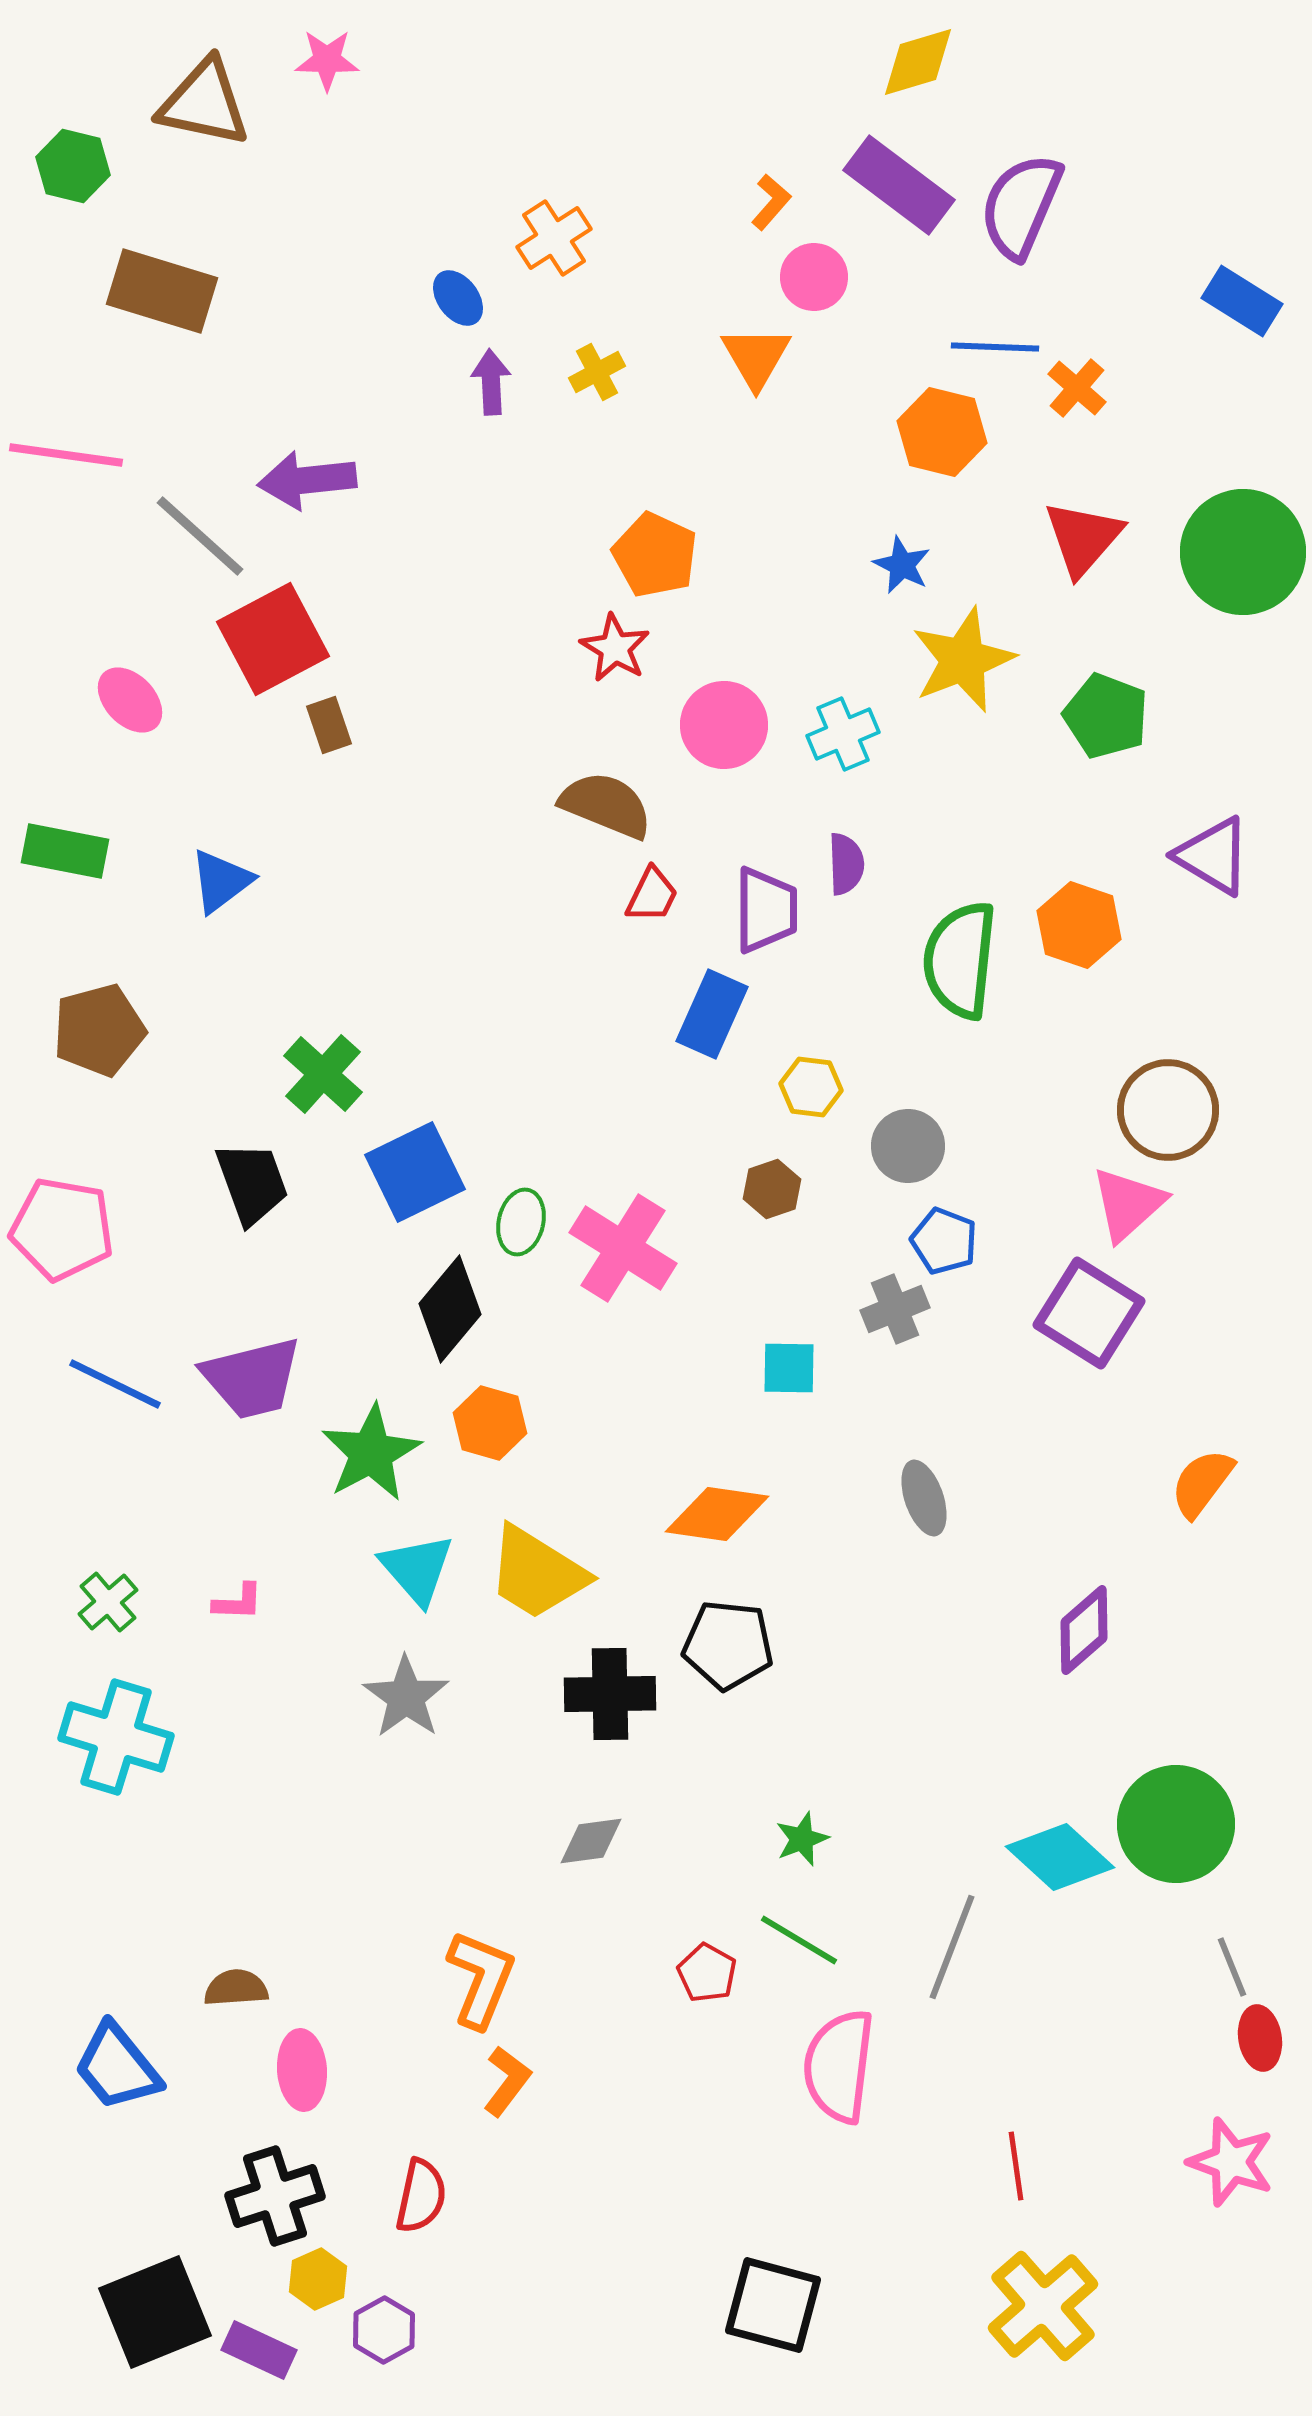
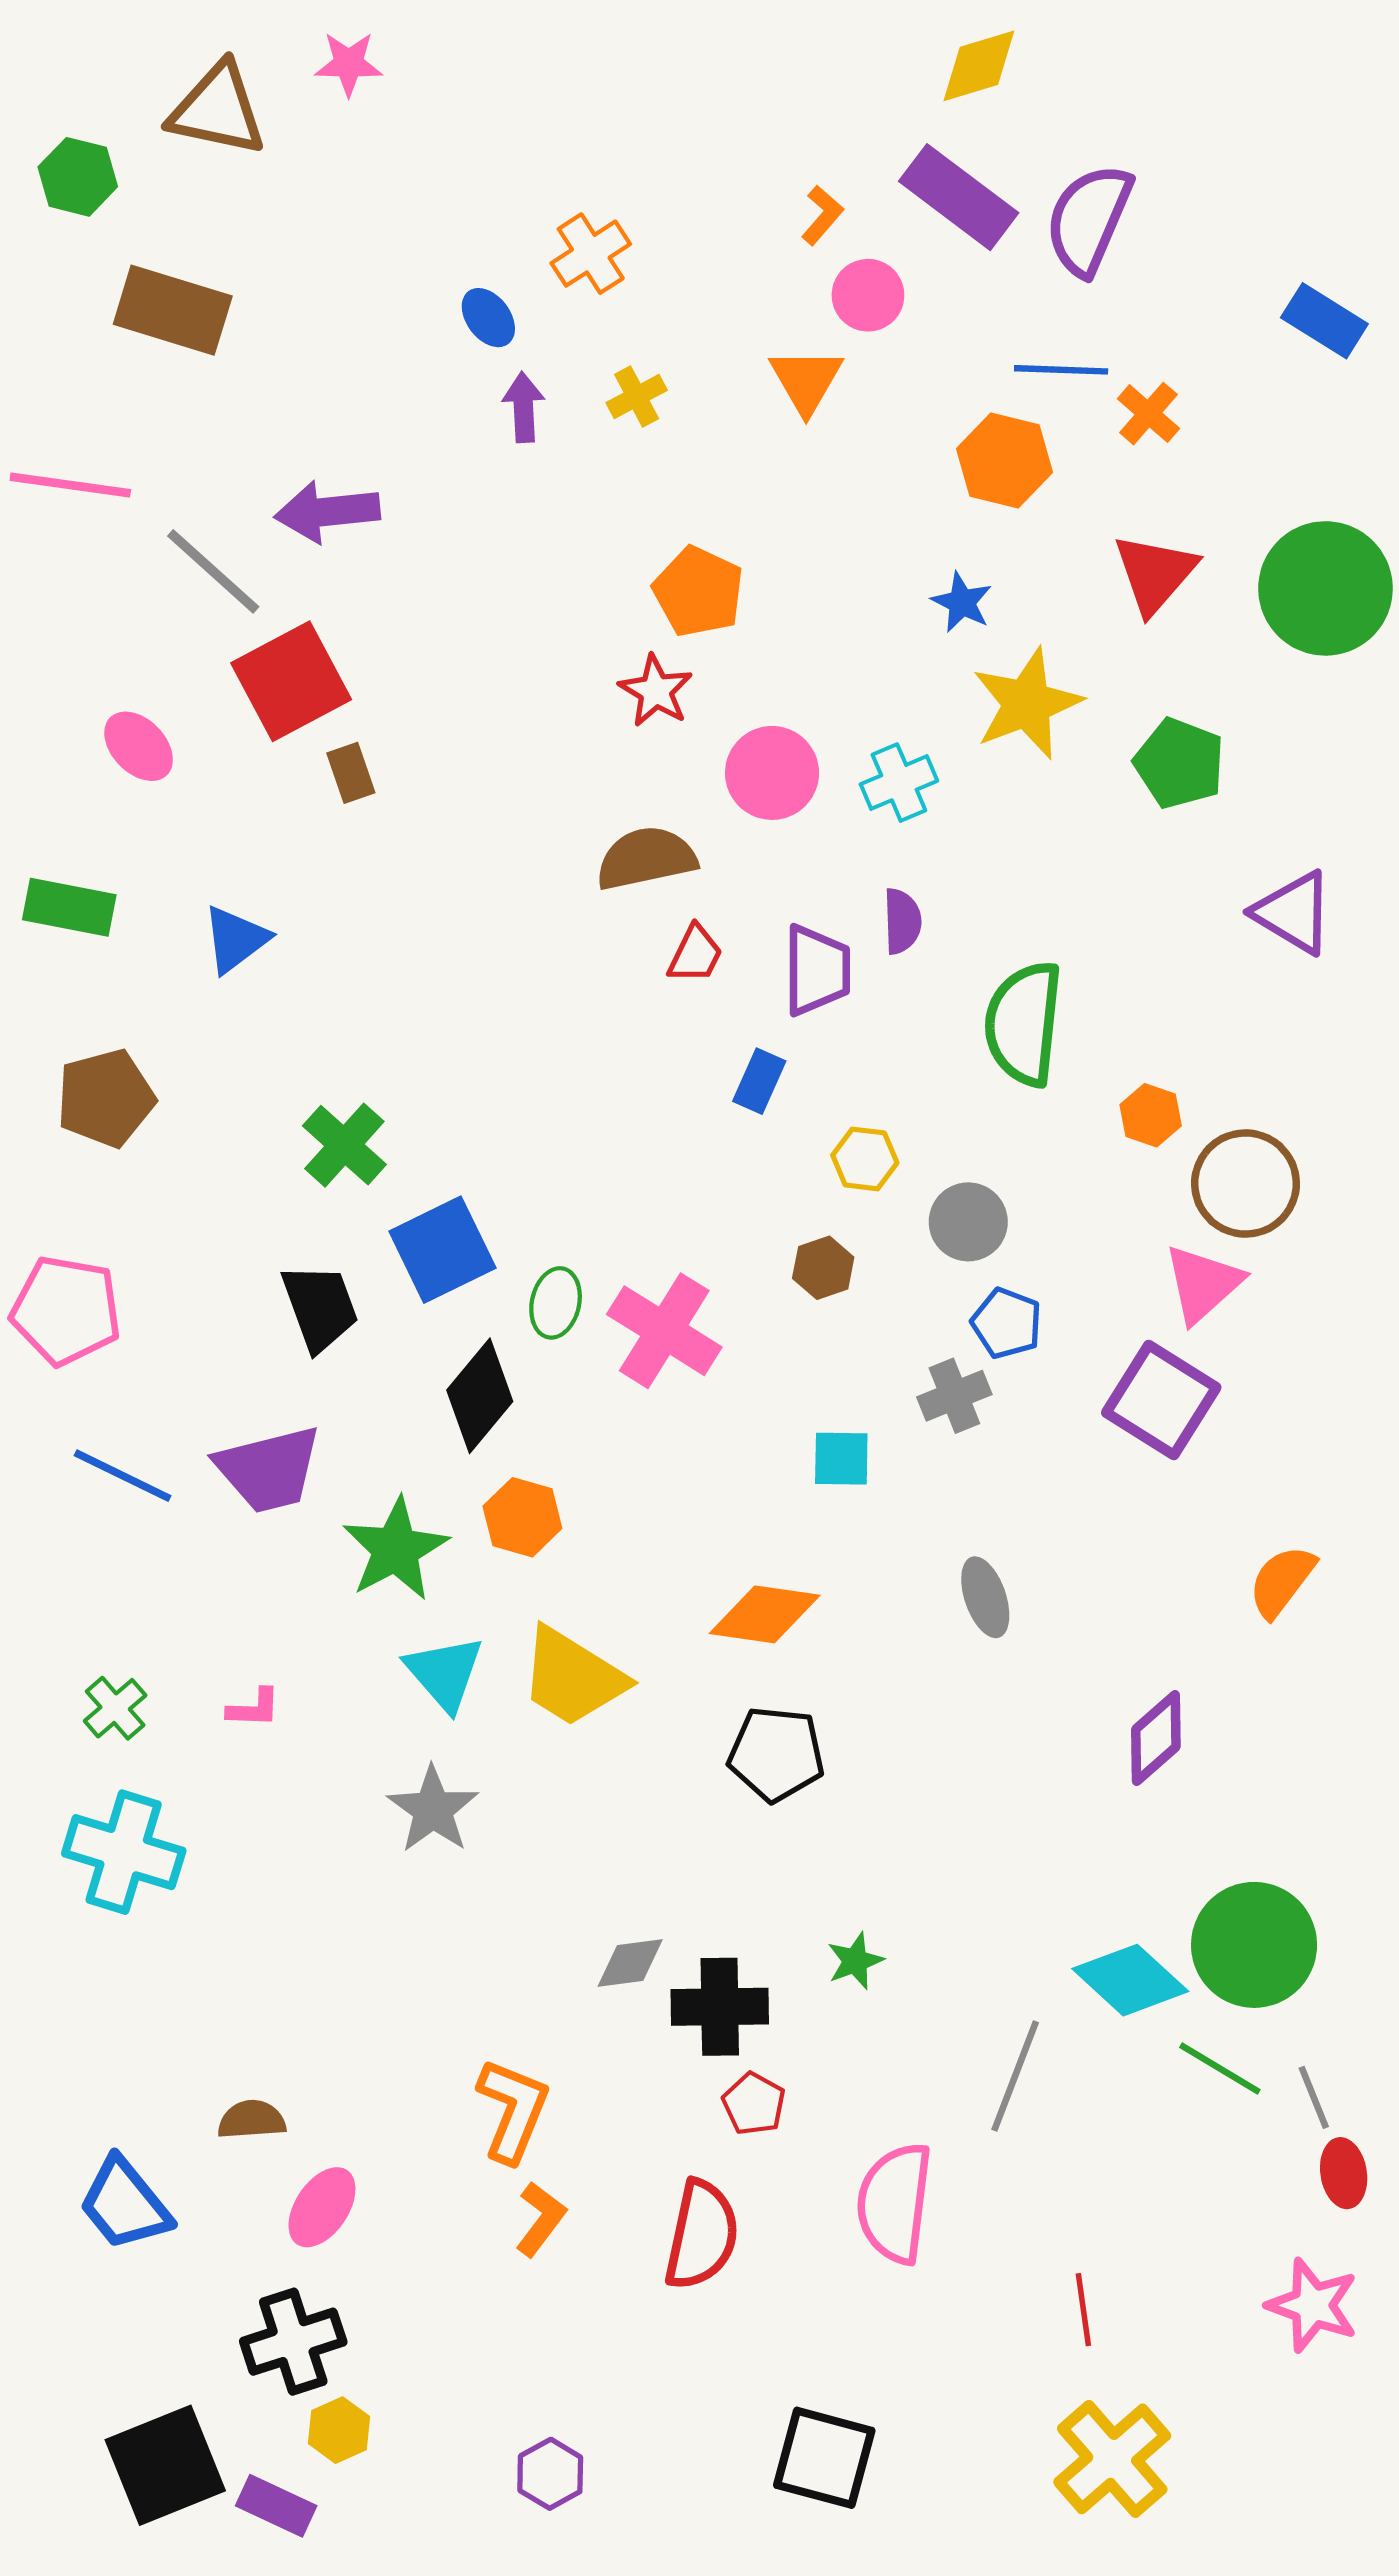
brown semicircle: (606, 805) -> (646, 858), turned -34
orange hexagon: (1079, 925) -> (1151, 1115), moved, size x0.7
blue rectangle: (712, 1014) -> (759, 1081), size x0.7
black trapezoid: (252, 1183) -> (320, 1307), moved
black cross: (610, 1694) -> (720, 2007), moved
green line: (799, 1940) -> (1220, 2069), moved
pink ellipse: (302, 2070) -> (322, 2207), turned 38
red semicircle: (421, 2196) -> (702, 2235), moved, size x1.4
purple hexagon: (384, 2330) -> (550, 2474), moved

